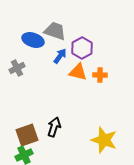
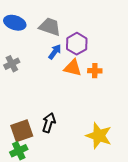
blue ellipse: (33, 40) -> (15, 23), moved

